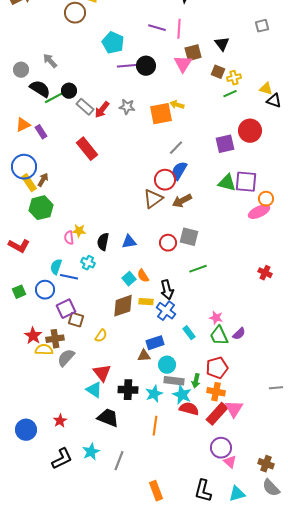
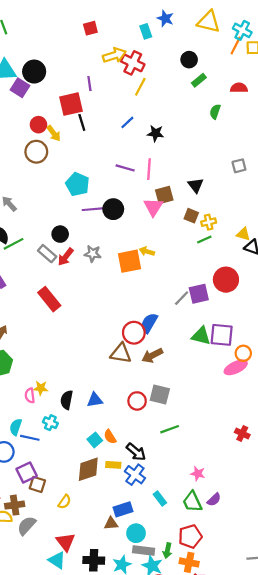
black circle: (69, 91) -> (60, 234), moved
gray line: (176, 148) -> (182, 298), moved
brown triangle: (153, 199) -> (121, 353), turned 45
black arrow: (167, 290) -> (136, 452), turned -36
pink star: (216, 318) -> (198, 474), moved

